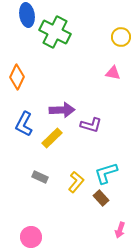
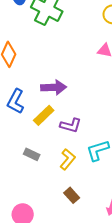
purple L-shape: (91, 125) -> (71, 125), moved
brown rectangle: (101, 198) -> (72, 195), moved

